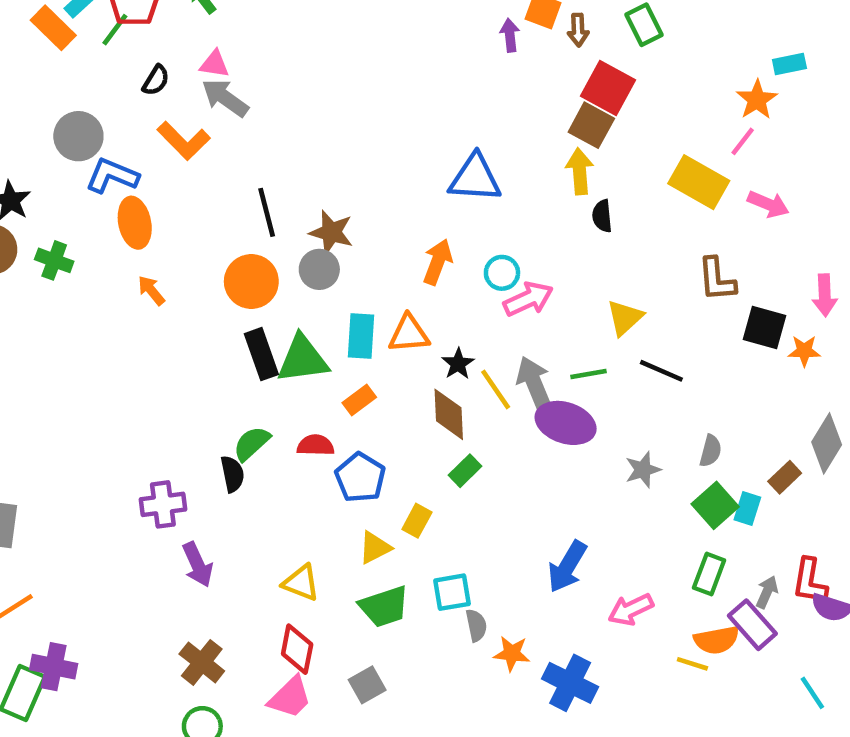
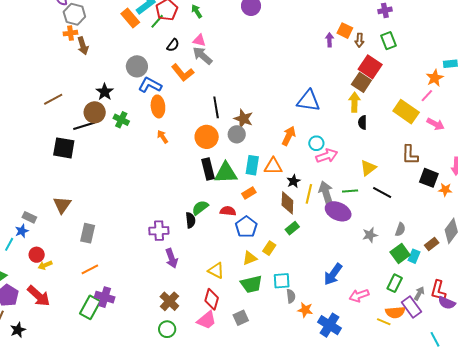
yellow line: (496, 389) -> (309, 194), turned 42

